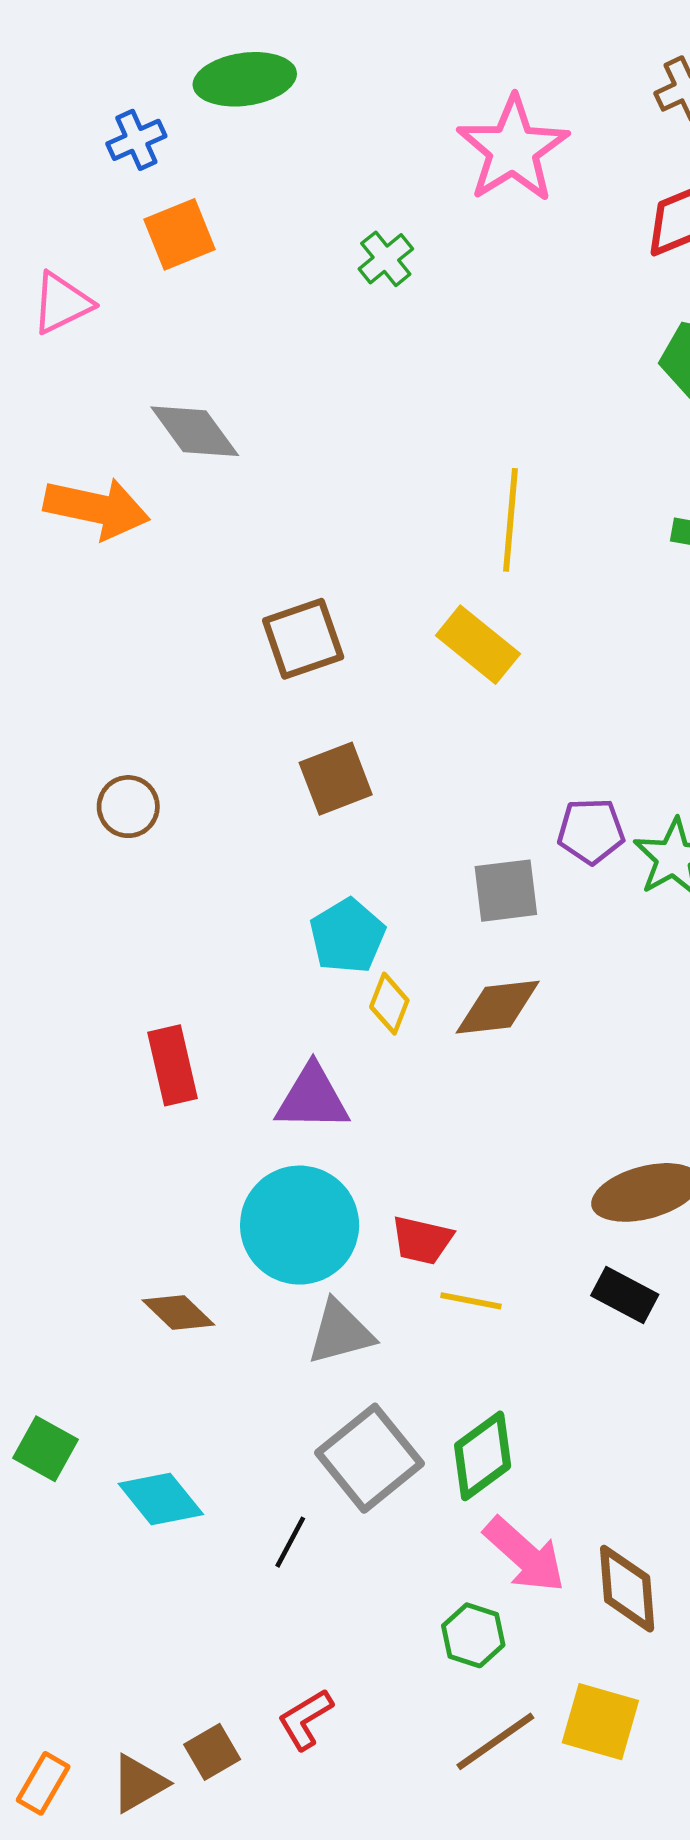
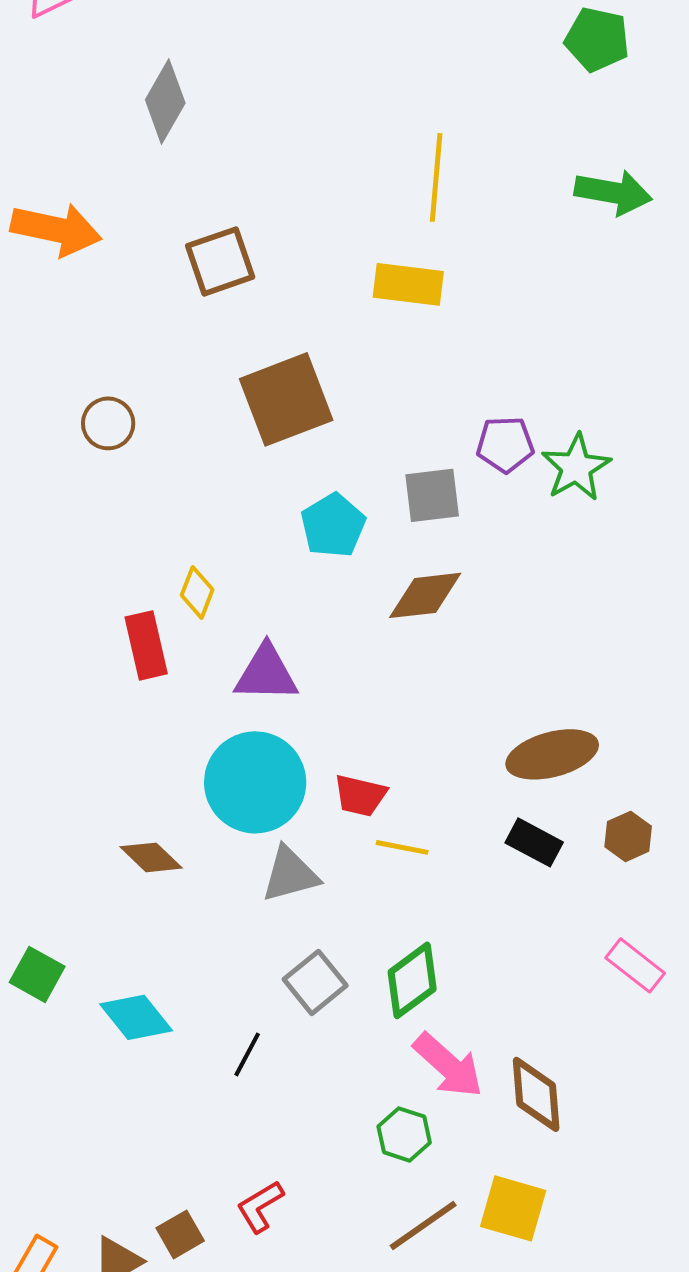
gray diamond: (195, 431) -> (165, 101), turned 66
orange arrow: (97, 508) -> (56, 229), moved
brown square: (303, 639) -> (220, 261), moved
yellow rectangle: (478, 645) -> (408, 284), turned -32
brown square: (336, 779) -> (286, 399), size x1.5
cyan pentagon: (347, 936) -> (333, 525), moved
yellow diamond: (389, 1004) -> (197, 592), moved
gray square: (370, 1458) -> (315, 982), size x0.7

